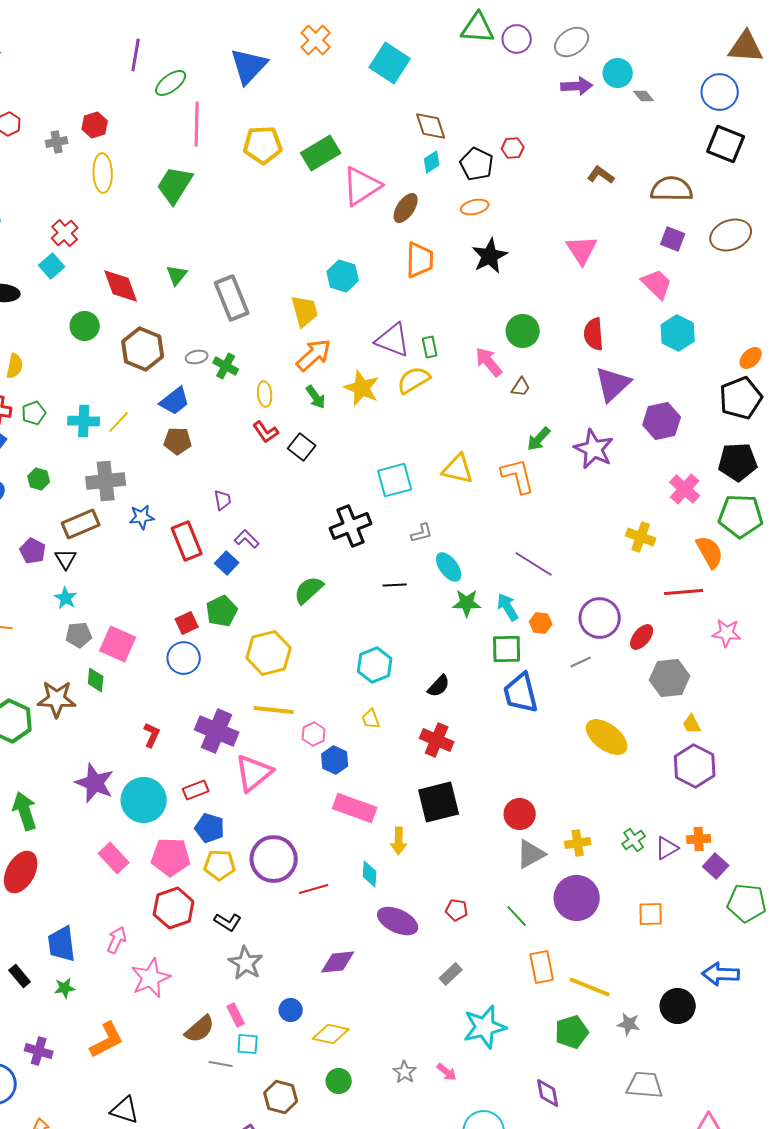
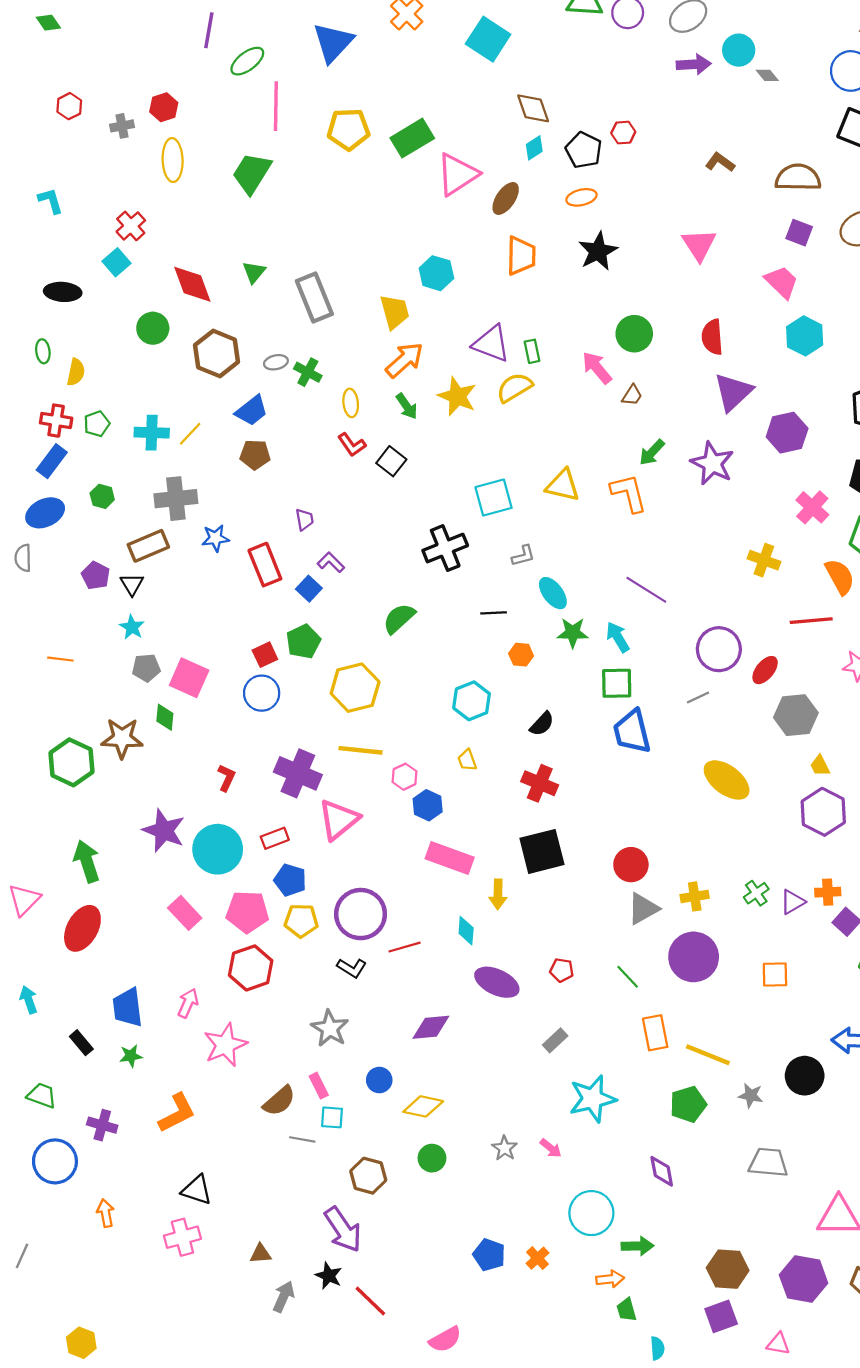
orange hexagon: (541, 623) -> (521, 655), moved
black L-shape: (228, 922) -> (352, 968), moved

